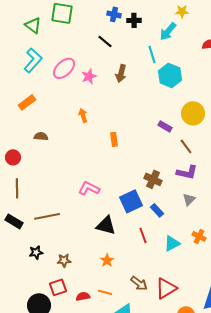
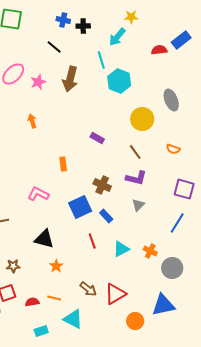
brown arrow: (121, 73) -> (70, 79), size x1.4
purple rectangle: (165, 126) -> (97, 138), moved
orange rectangle: (114, 139) -> (63, 164), moved
black triangle: (106, 225) -> (44, 239), moved
orange cross: (199, 236) -> (150, 251), moved

